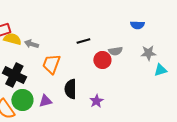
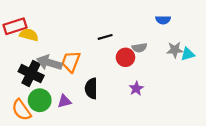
gray arrow: (31, 44) -> (49, 63), moved, size x1.6
cyan triangle: (160, 70) -> (188, 54), moved
purple star: (96, 101) -> (136, 88), moved

